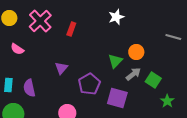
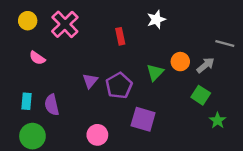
red rectangle: (71, 29) -> (120, 36), moved, turned -32
gray arrow: (133, 74) -> (206, 65), moved
purple pentagon: (89, 84) -> (119, 86), moved
purple square: (117, 98) -> (143, 119), moved

